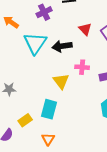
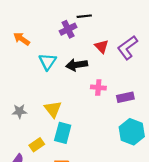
purple cross: (44, 12) -> (68, 29), moved
cyan triangle: (35, 43) -> (48, 62), size x0.7
yellow triangle: (61, 81) -> (53, 109), moved

